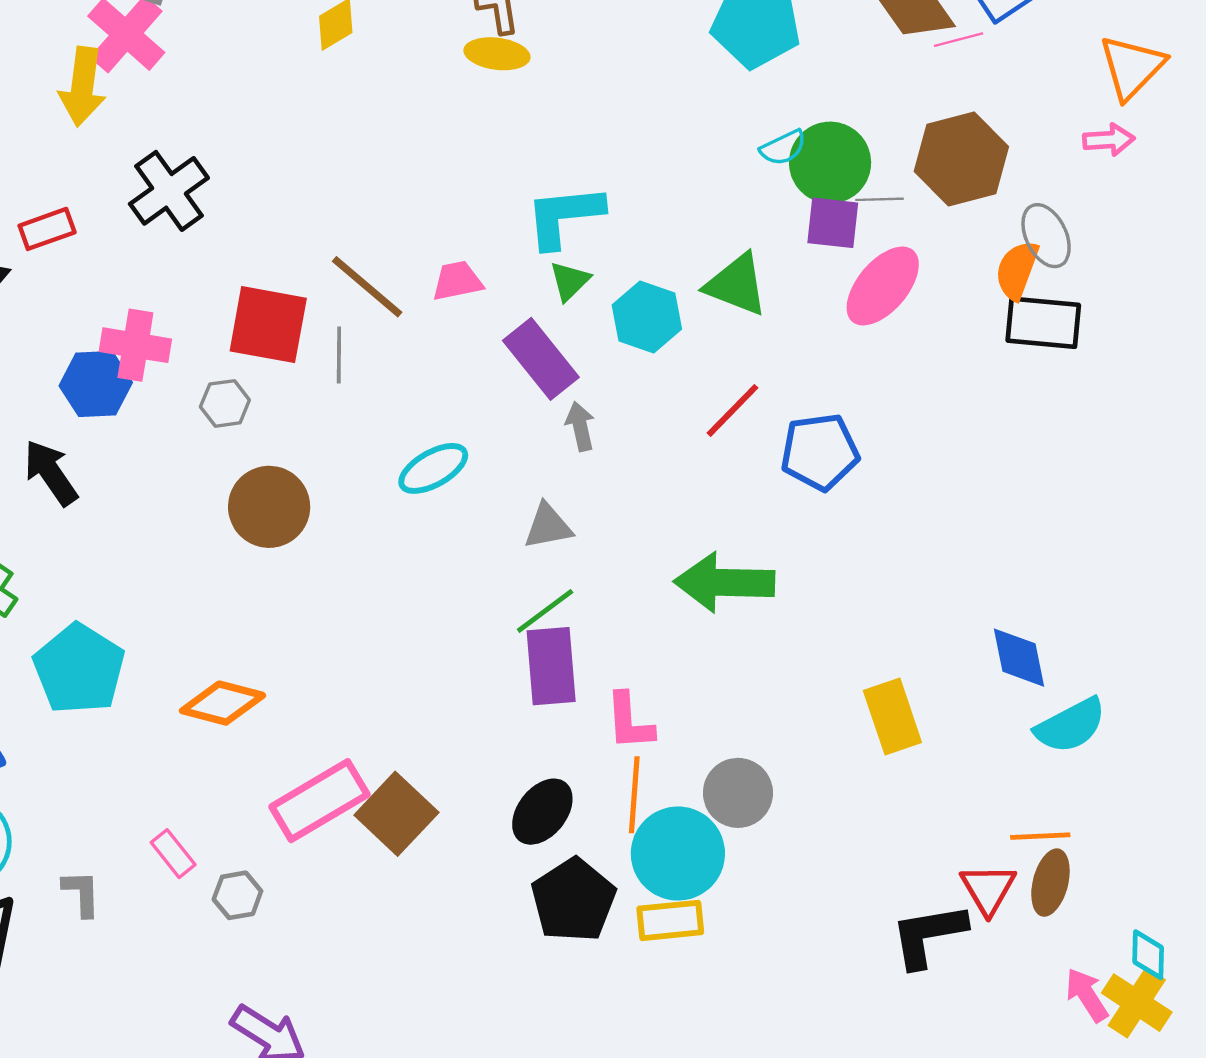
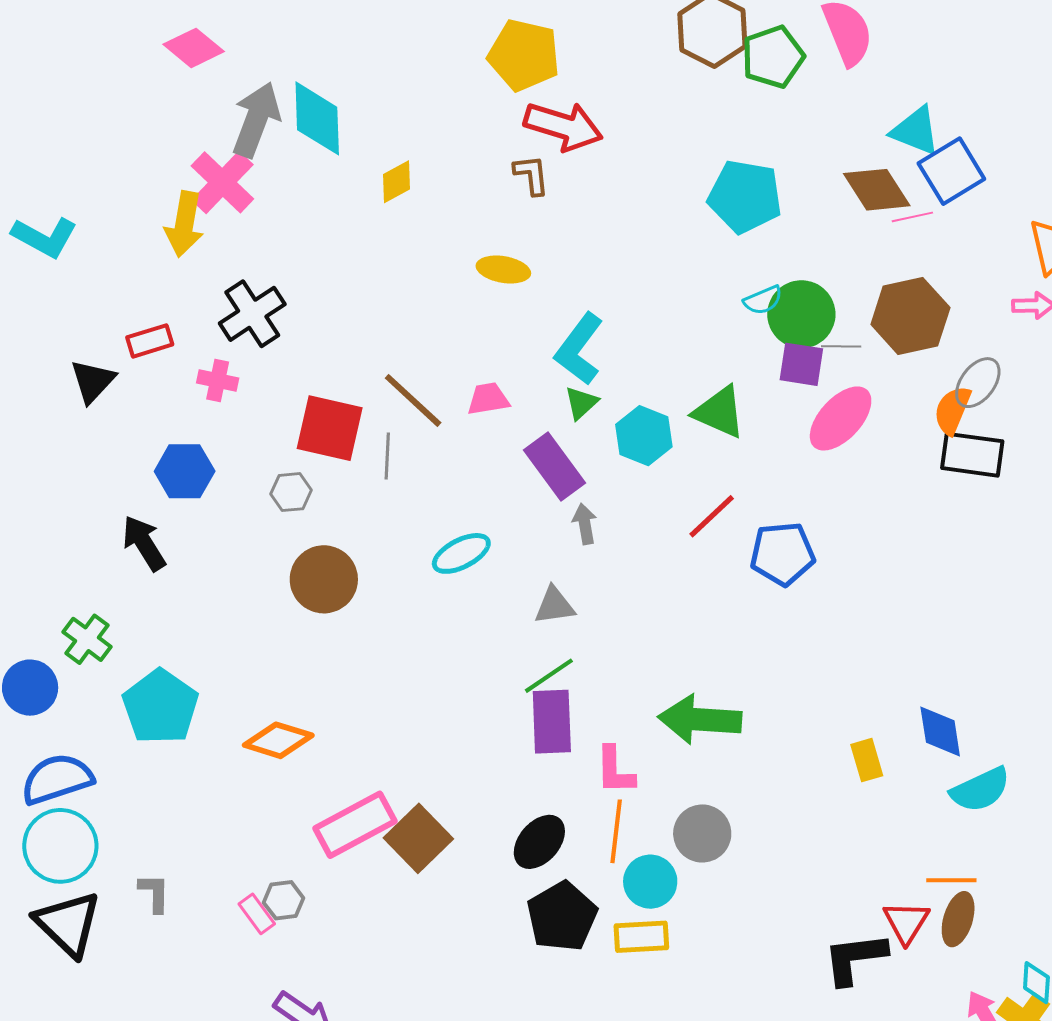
yellow ellipse: (497, 54) -> (503, 270), moved
cyan L-shape: (564, 216) -> (579, 349), turned -50
gray ellipse: (1046, 236) -> (978, 383), turned 60
pink cross: (135, 345) -> (218, 381), moved, size x0.7
green arrow: (724, 582) -> (700, 720), moved
yellow rectangle: (892, 716) -> (867, 760), moved, size x0.7
pink rectangle: (173, 854) -> (257, 914), moved
cyan circle: (678, 854) -> (650, 882), size x0.7

